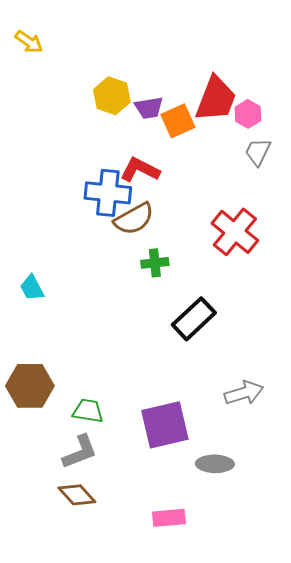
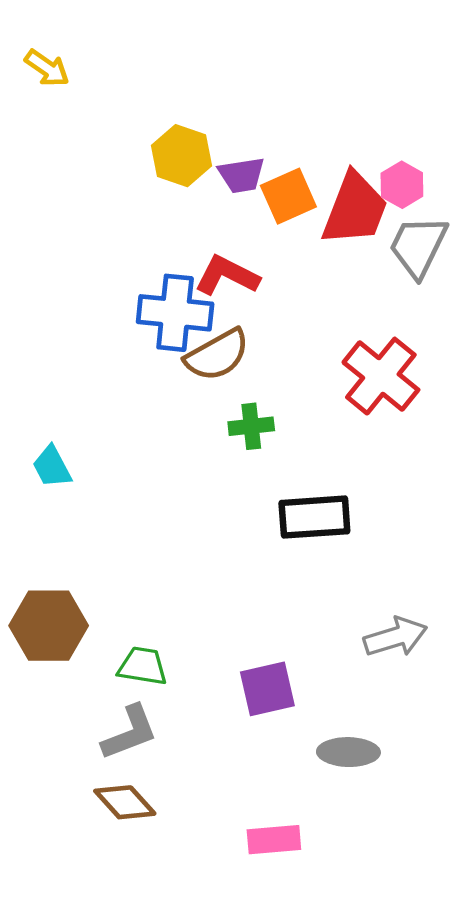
red trapezoid: (216, 99) -> (355, 209), moved
gray trapezoid: (258, 152) -> (418, 246), size x1.4
black rectangle: (194, 319) -> (314, 517), turned 39
purple square: (165, 425) -> (267, 689), size x0.7

